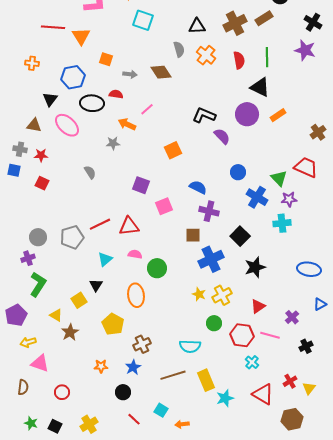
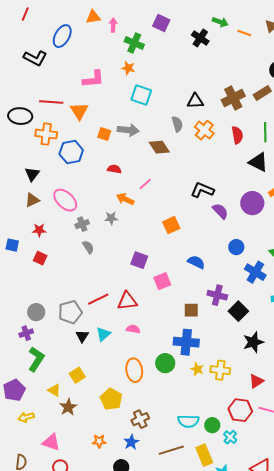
orange cross: (32, 63) -> (46, 134), moved, size x1.5
gray arrow: (130, 74) -> (128, 130), moved, size x1.5
black triangle: (50, 99) -> (32, 174), moved
black ellipse: (92, 103) -> (20, 116), moved
purple circle: (247, 114) -> (252, 203), moved
brown triangle: (34, 125) -> (32, 200), turned -35
gray cross: (20, 149) -> (82, 224), moved, turned -32
purple cross: (209, 211) -> (217, 295), moved
blue cross: (211, 259) -> (186, 342), moved, turned 30
green circle: (157, 268) -> (165, 363), moved
black triangle: (96, 285) -> (82, 336), moved
yellow cross: (222, 295) -> (220, 370), turned 36
green circle: (214, 323) -> (212, 425), moved
cyan cross: (252, 362) -> (230, 437), moved
pink triangle: (40, 363) -> (51, 442), moved

